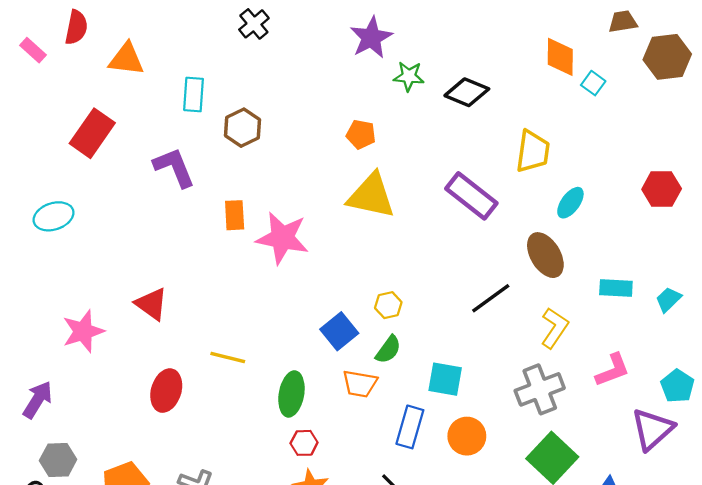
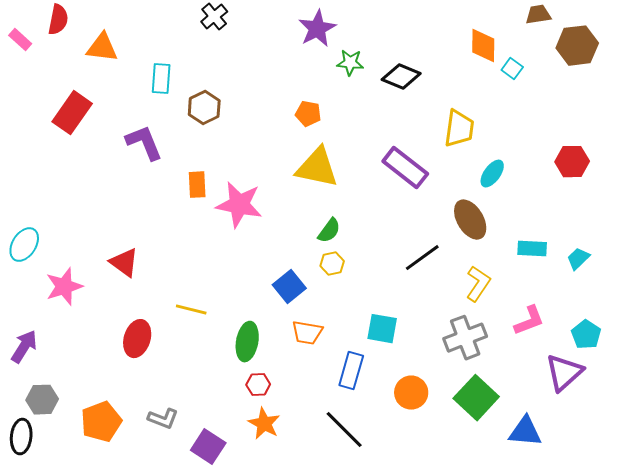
cyan ellipse: (54, 216) -> (24, 245), moved, turned -40
green semicircle: (388, 350) -> (329, 231), moved
orange circle: (467, 436) -> (411, 393), moved

